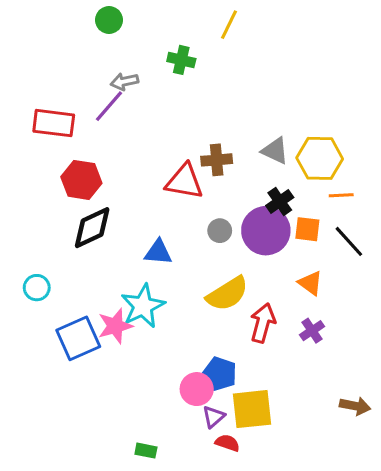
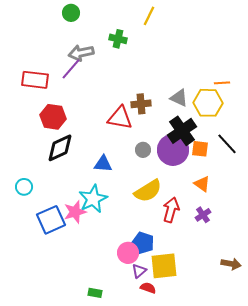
gray arrow: (124, 82) -> (81, 53), size x1.4
orange line: (341, 195) -> (222, 83), moved
black cross: (280, 201) -> (182, 131), size x1.6
black line: (349, 241) -> (227, 144), moved

